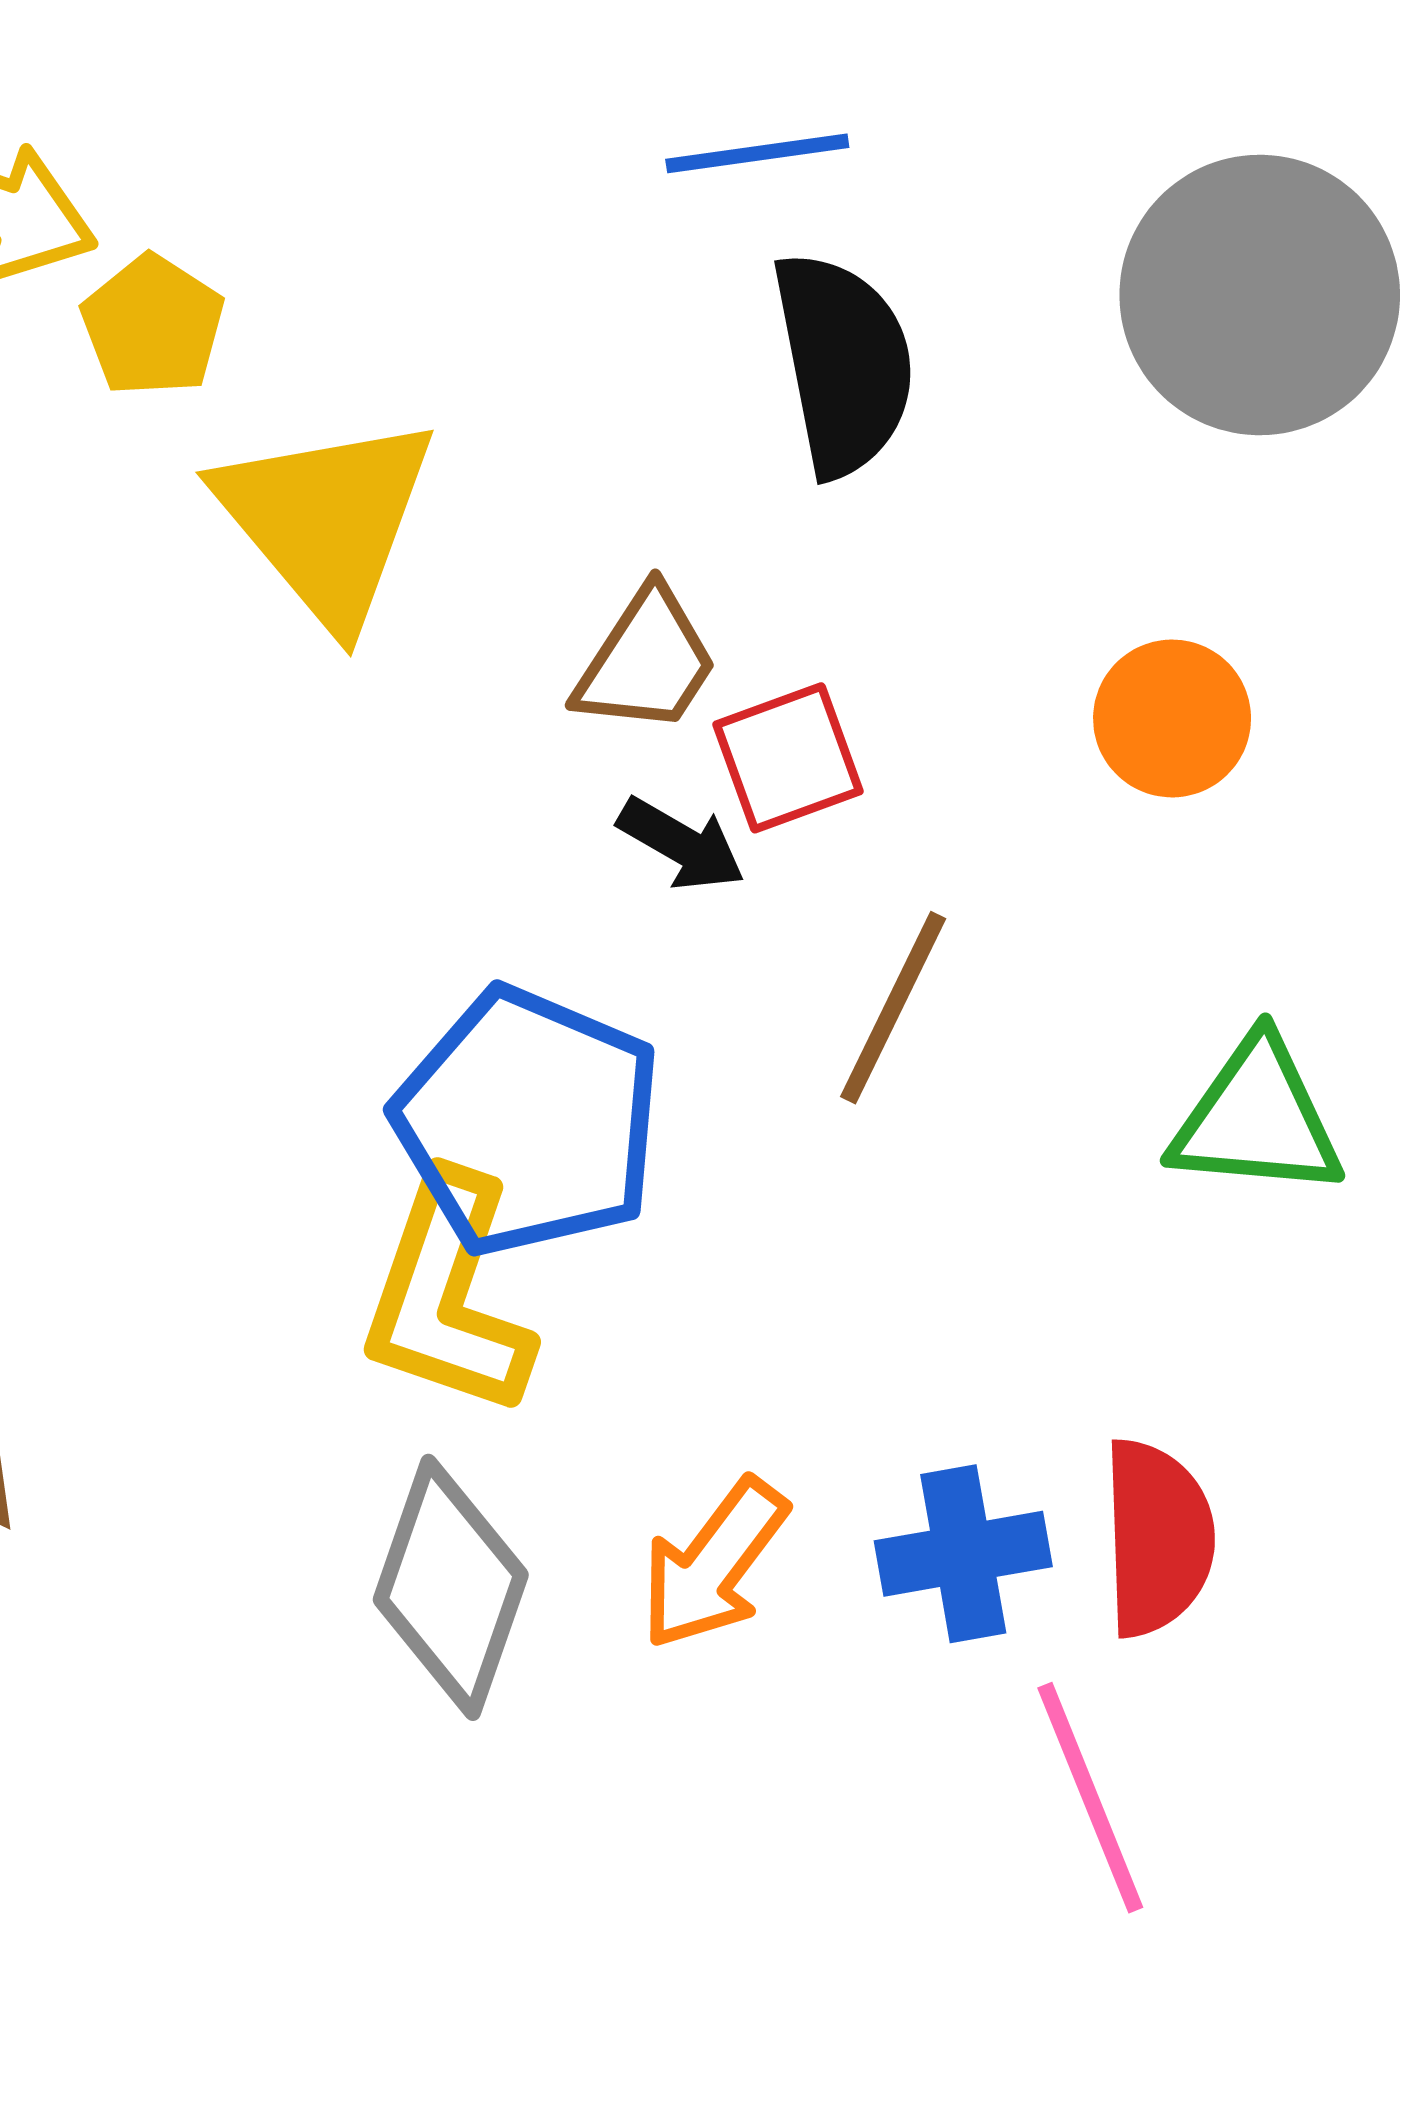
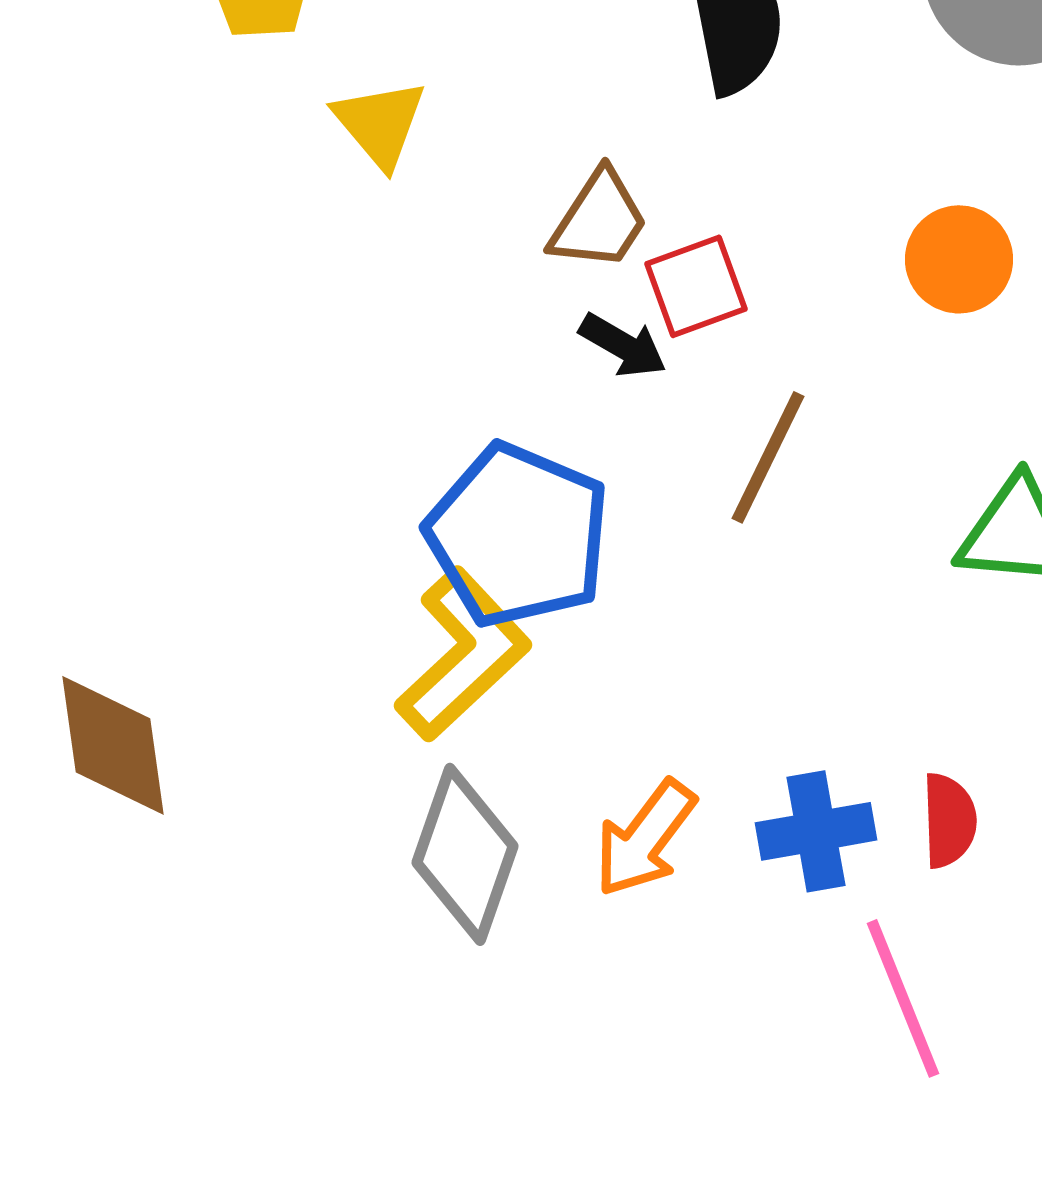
yellow triangle: (327, 520) -> (380, 123), size x0.6
yellow L-shape: (448, 1295) -> (463, 654), turned -152
red semicircle: (1157, 1538) -> (949, 820), size x0.7

